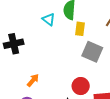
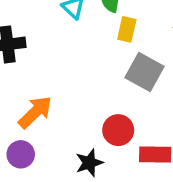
orange arrow: (33, 80) -> (35, 112), size x1.5

